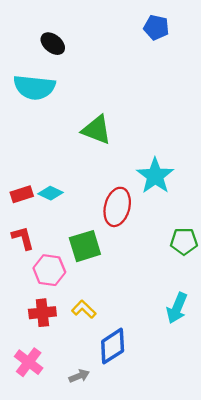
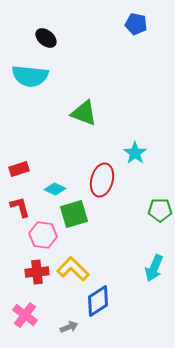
cyan star: (155, 176) -> (135, 153), size x0.7
cyan diamond: (50, 193) -> (55, 189), moved
yellow L-shape: (84, 309) -> (73, 269), size x1.5

